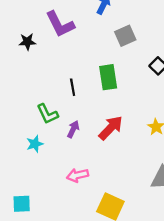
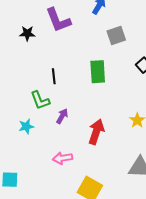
black line: (73, 87) -> (54, 76), moved
red arrow: (111, 128) -> (96, 132), moved, turned -30

